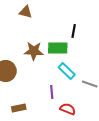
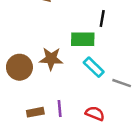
brown star: (34, 51) -> (51, 59), moved
purple line: (52, 92) -> (60, 109), moved

